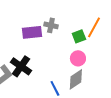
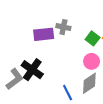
green square: (79, 36) -> (93, 38), turned -32

